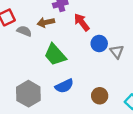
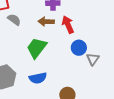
brown arrow: (46, 22) -> (46, 22), moved
green trapezoid: (55, 55) -> (37, 48), turned 65

